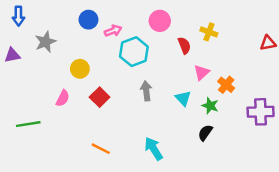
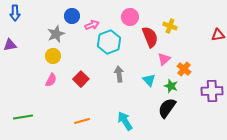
gray star: (45, 42) -> (56, 34), moved
red semicircle: (184, 45) -> (150, 37), size x1.5
yellow circle: (80, 69) -> (53, 56), moved
green line: (28, 124) -> (23, 117), moved
black semicircle: (205, 133) -> (167, 108), size x1.5
orange line: (101, 149) -> (82, 121), turned -42

